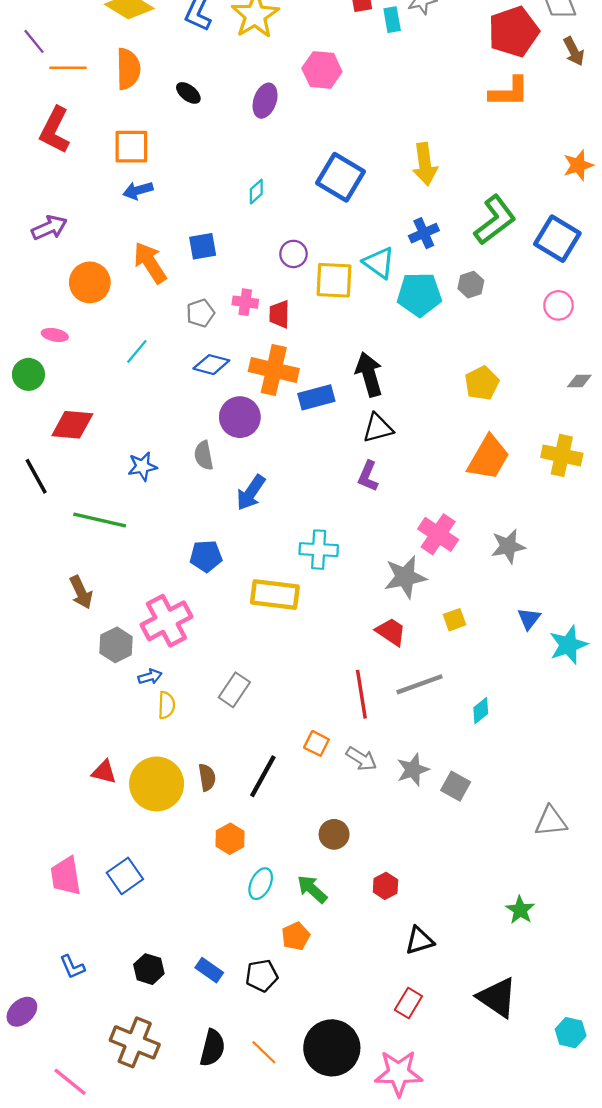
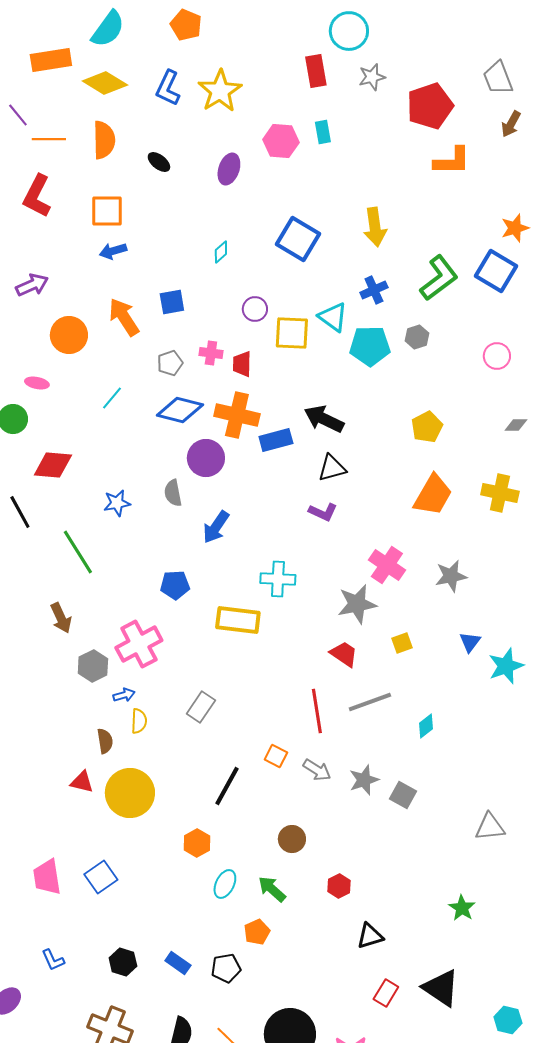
cyan rectangle: (392, 20) -> (323, 132), moved
red pentagon: (514, 32) -> (430, 106), moved
brown arrow: (574, 51) -> (511, 124), turned 56
blue square: (557, 239) -> (496, 271), moved
blue diamond: (211, 365) -> (180, 410), size x1.4
black arrow: (369, 374) -> (324, 419), turned -48
purple L-shape: (368, 476) -> (323, 512), turned -88
green line: (100, 520) -> (78, 552), turned 45
brown semicircle: (207, 777) -> (105, 741), moved
red rectangle: (408, 1003) -> (386, 993), moved

